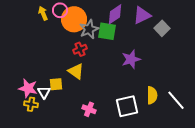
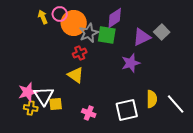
purple triangle: (142, 15) -> (142, 37), moved
yellow square: (56, 84) -> (56, 104), moved
pink star: (28, 88) -> (28, 92), turned -30
white triangle: (44, 92) -> (44, 96), size x1.5

